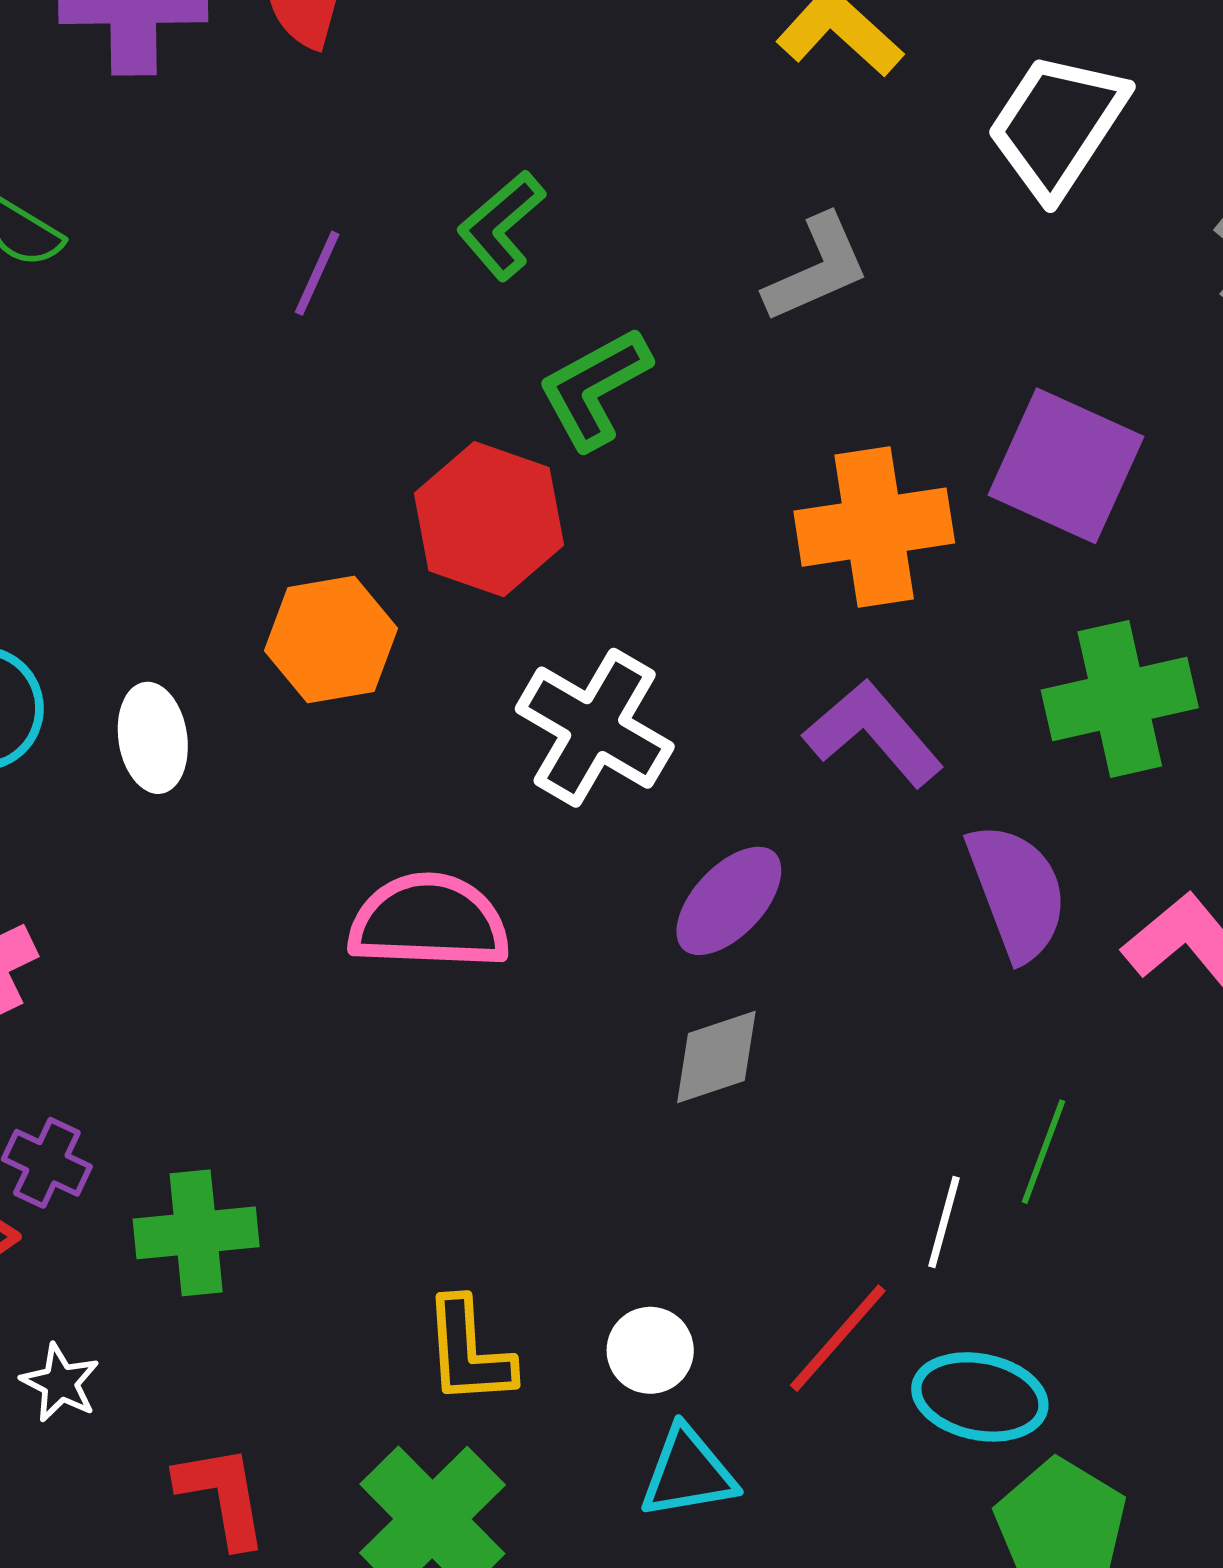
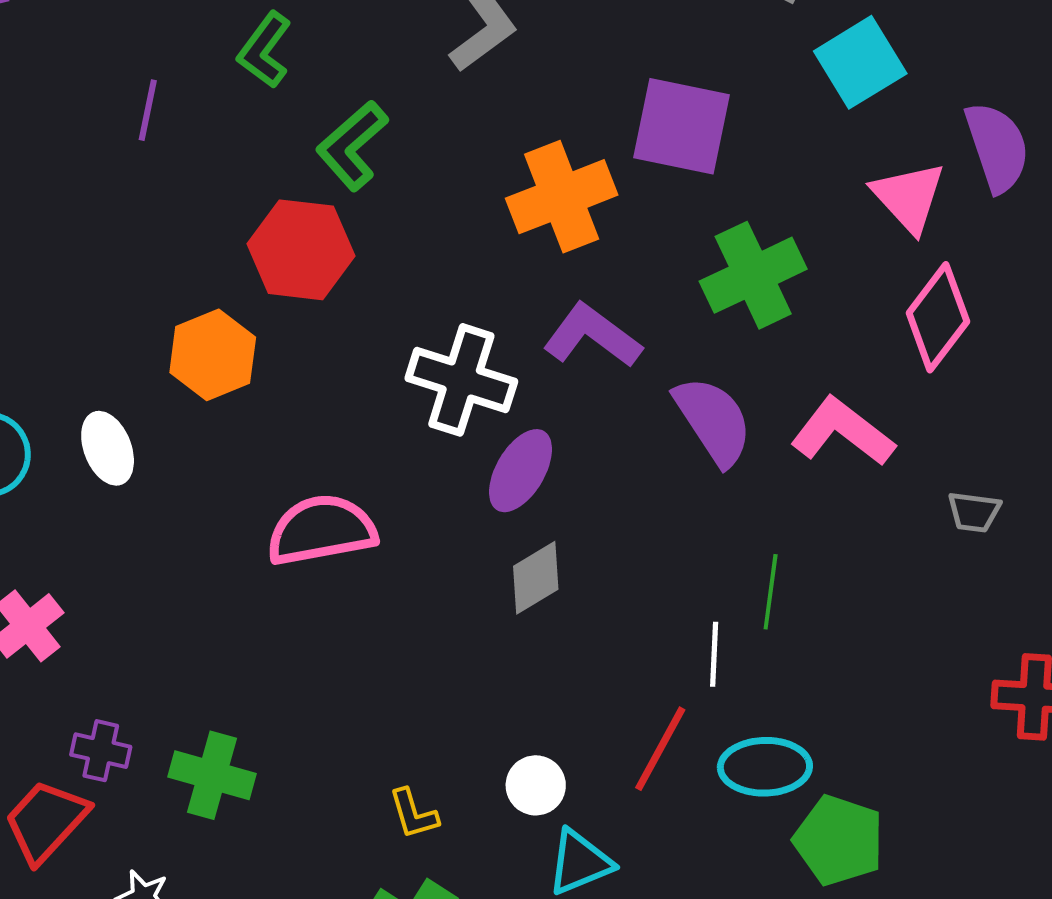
white cross: (595, 728) -> (461, 380), moved
green cross: (196, 1233) -> (212, 775), turned 34
yellow L-shape: (469, 1352) -> (414, 814), size x0.7

